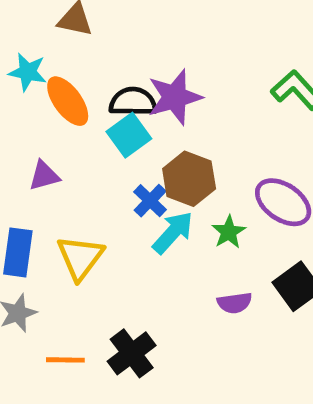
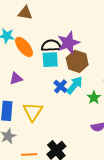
cyan square: (129, 135) -> (50, 60), turned 36
brown hexagon: (189, 179) -> (77, 61), moved
cyan arrow: (173, 232) -> (75, 85), moved

